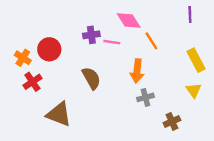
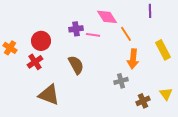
purple line: (190, 14) -> (150, 11), moved
orange cross: (23, 58) -> (10, 48), moved
orange arrow: (137, 71) -> (133, 59), moved
red cross: (32, 82) -> (35, 62), moved
yellow triangle: (194, 90) -> (166, 94), moved

